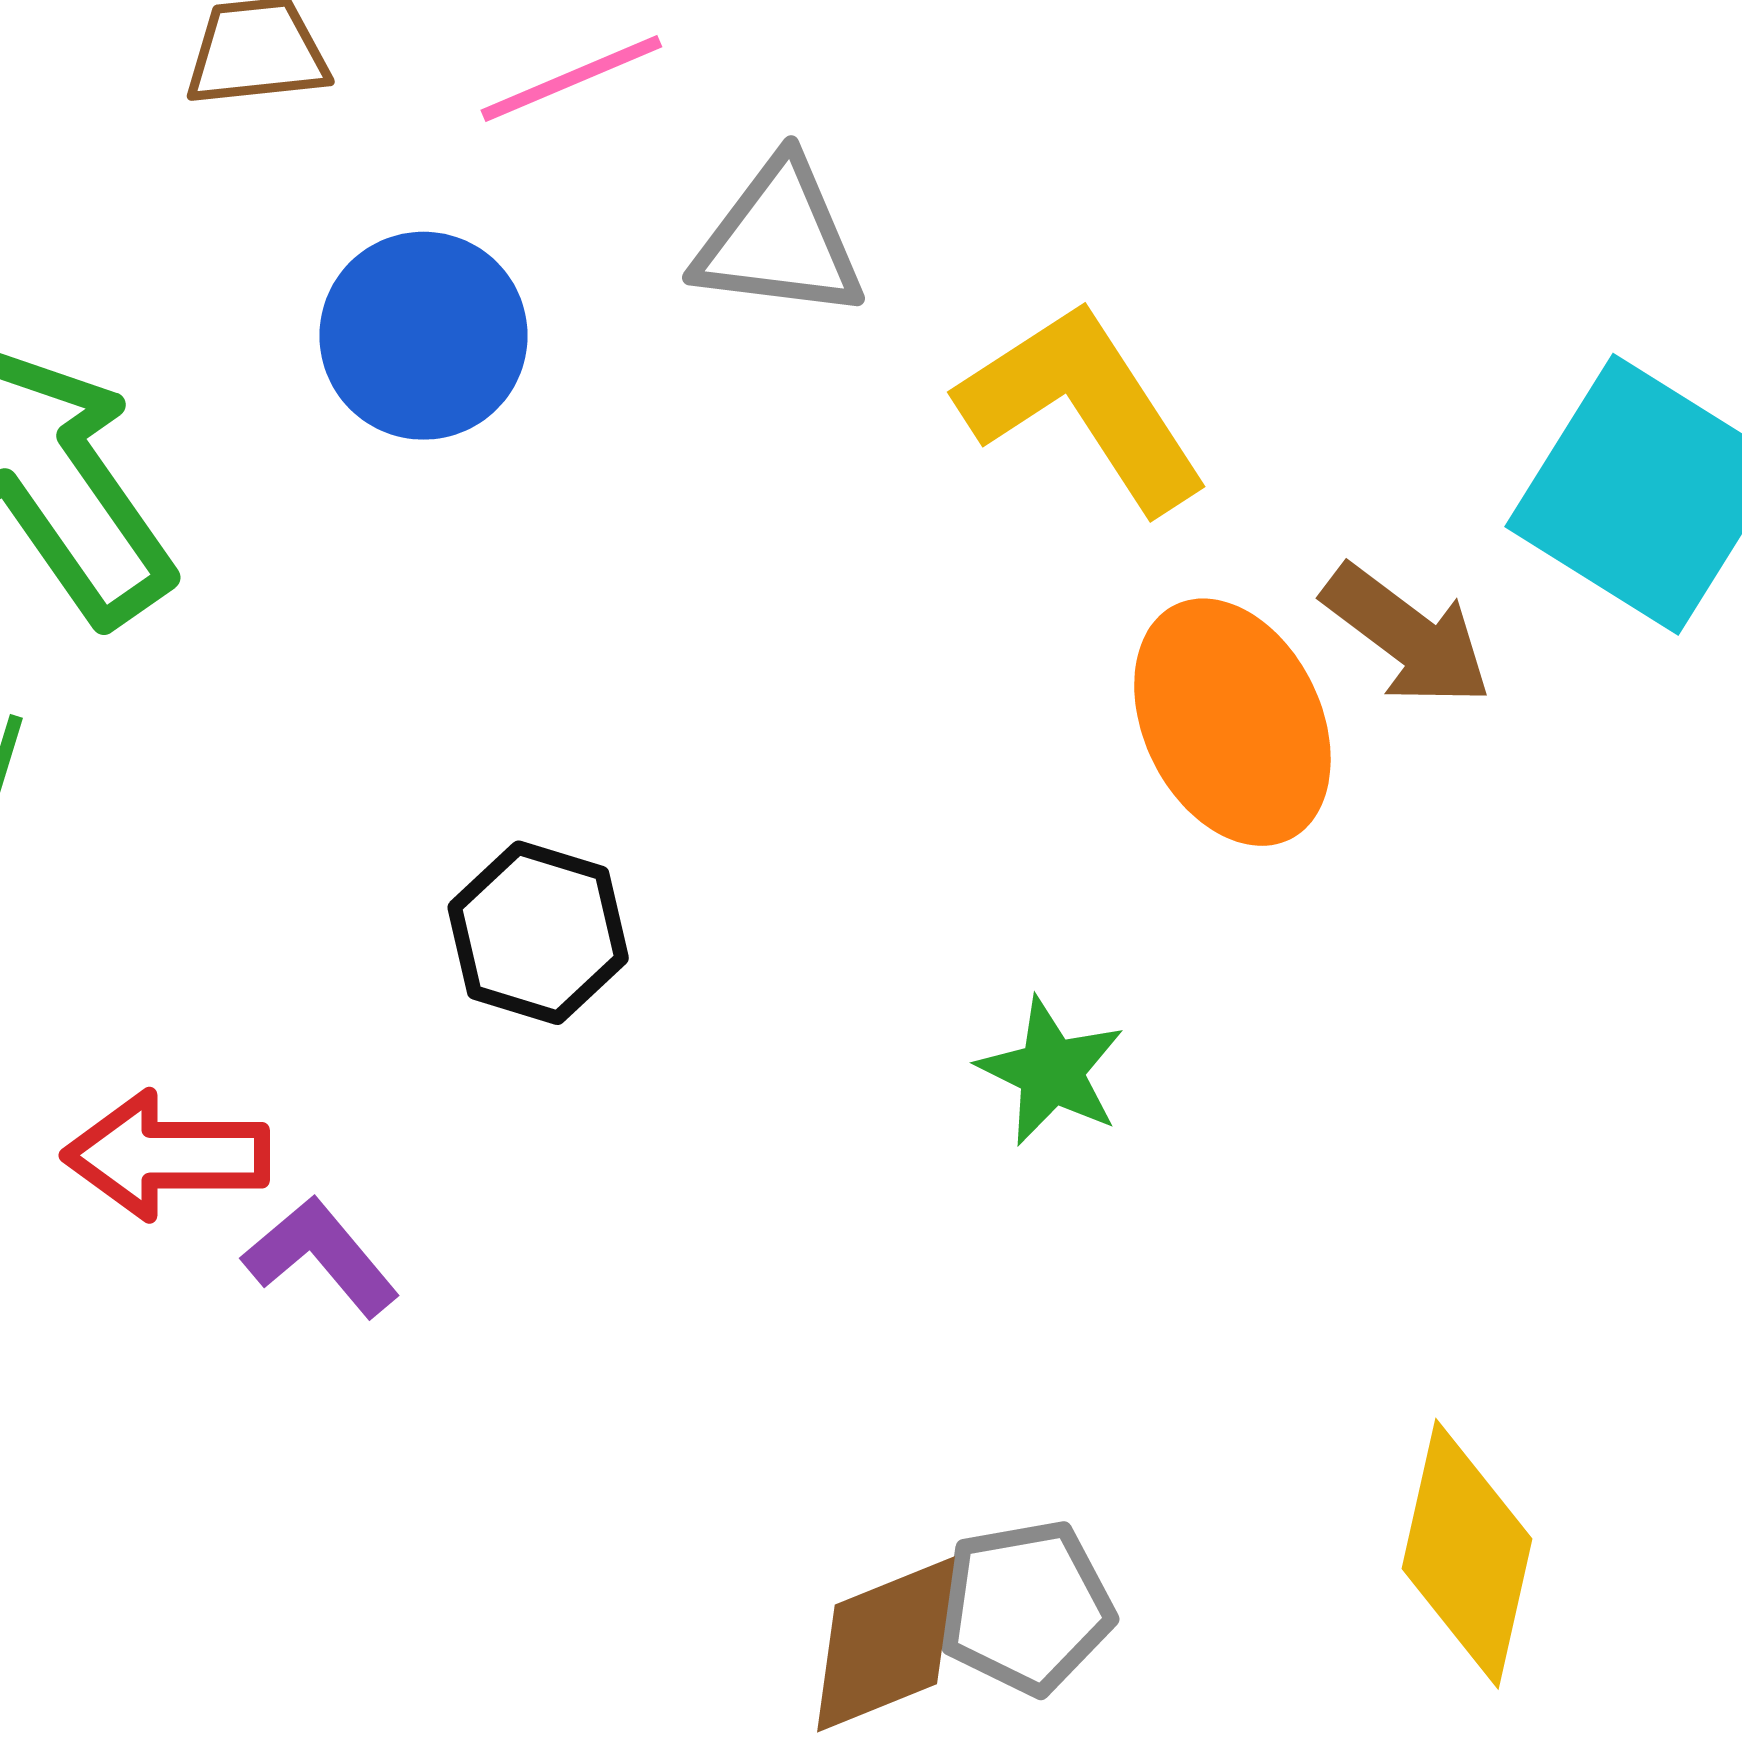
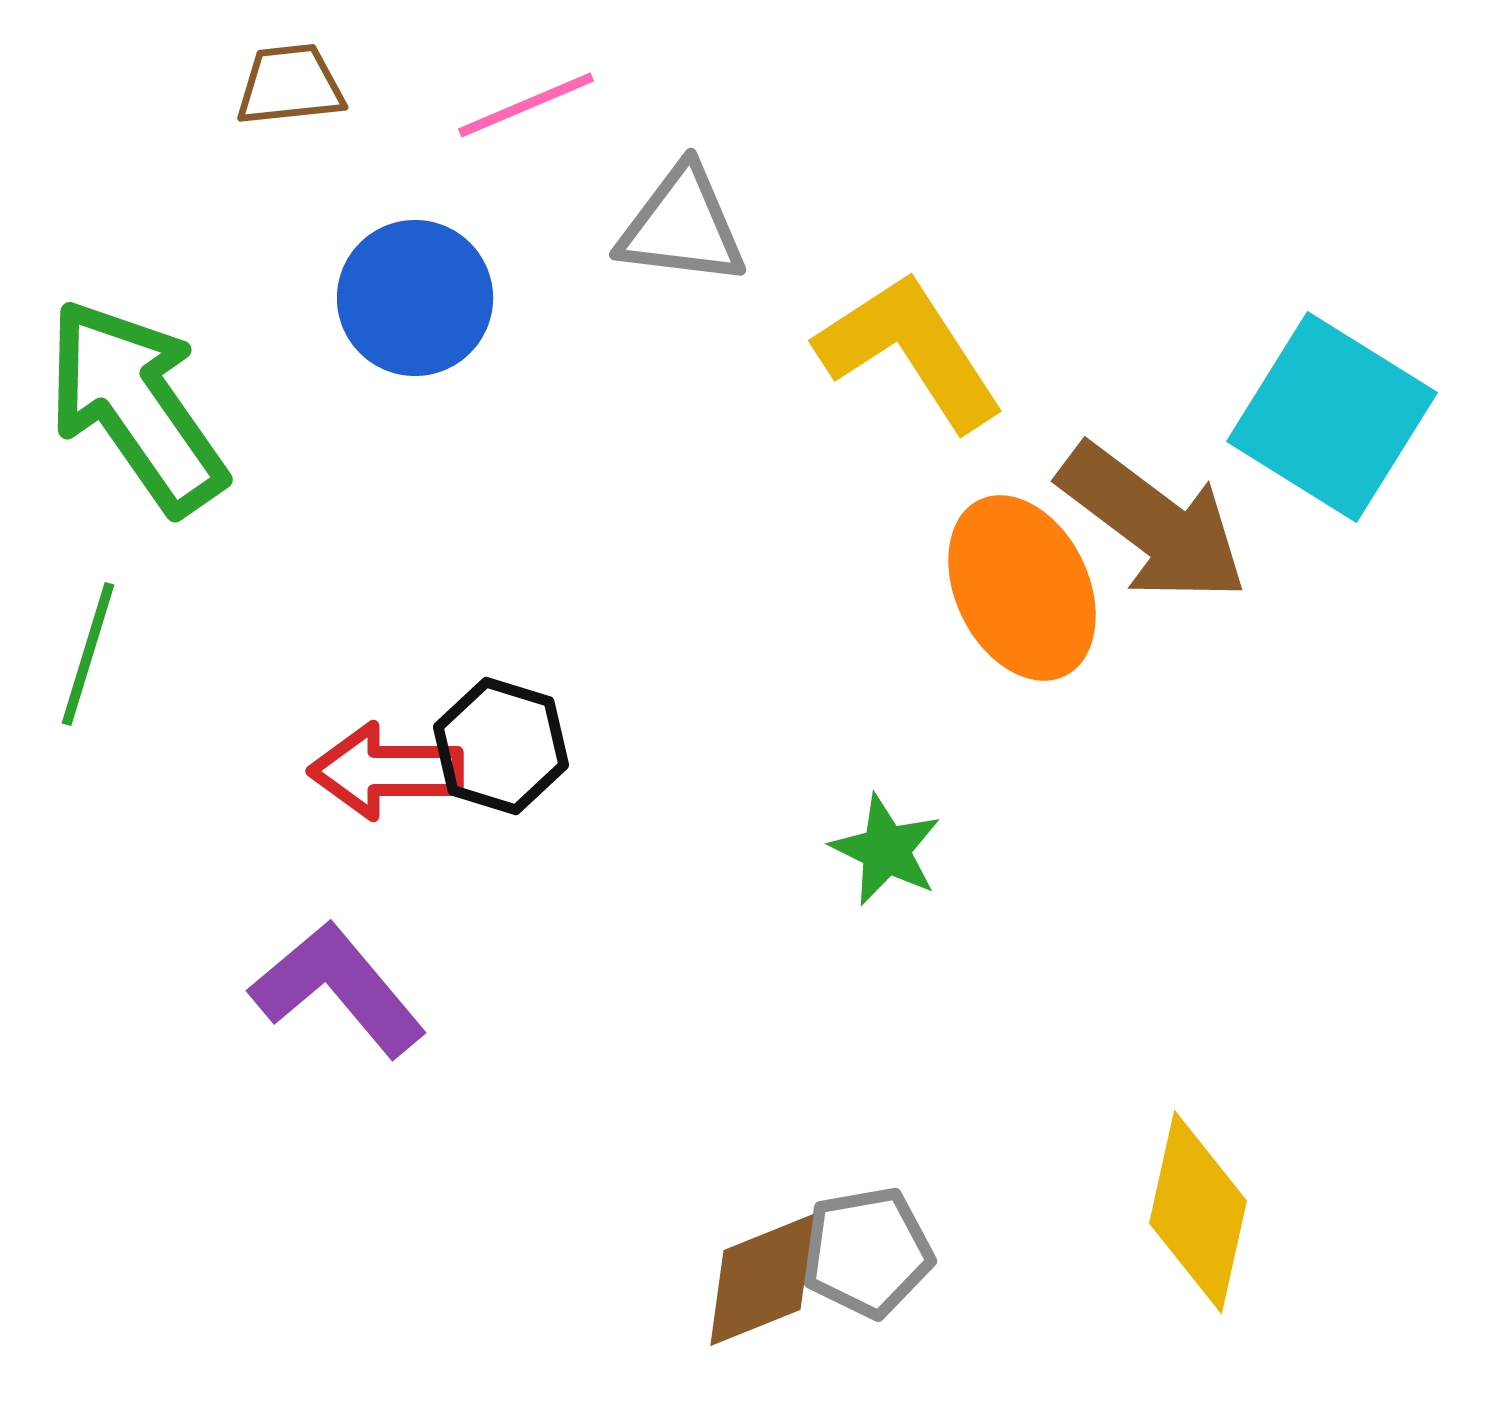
brown arrow: (1407, 636) -> (1153, 523), size x1.5
red arrow: (166, 1155) -> (386, 771), moved
purple L-shape: (321, 1257) -> (338, 989), size x1.5

